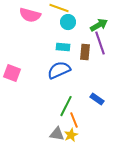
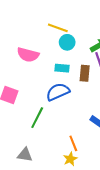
pink semicircle: (30, 15) -> (28, 55), moved
green line: (66, 106) -> (37, 118), moved
gray triangle: (57, 134) -> (25, 155), moved

